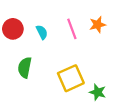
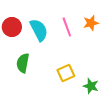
cyan semicircle: (42, 32) -> (39, 30), size x1.6
yellow square: (71, 78) -> (66, 73), size x0.7

